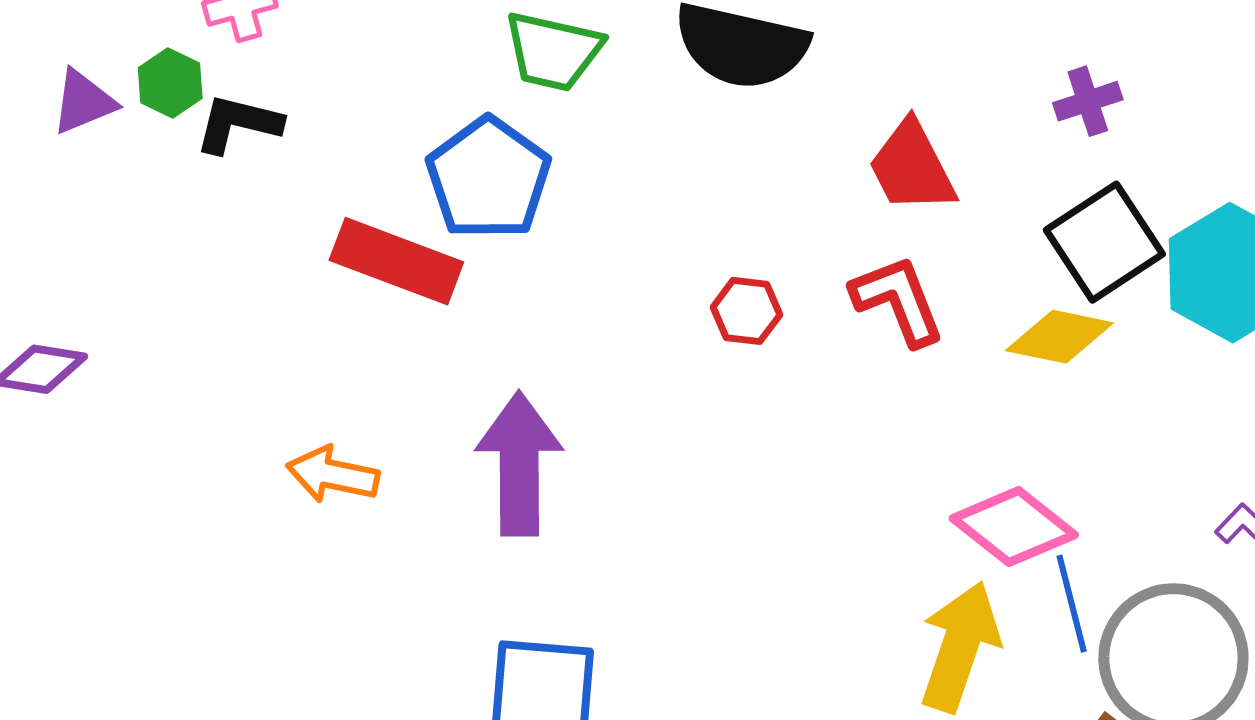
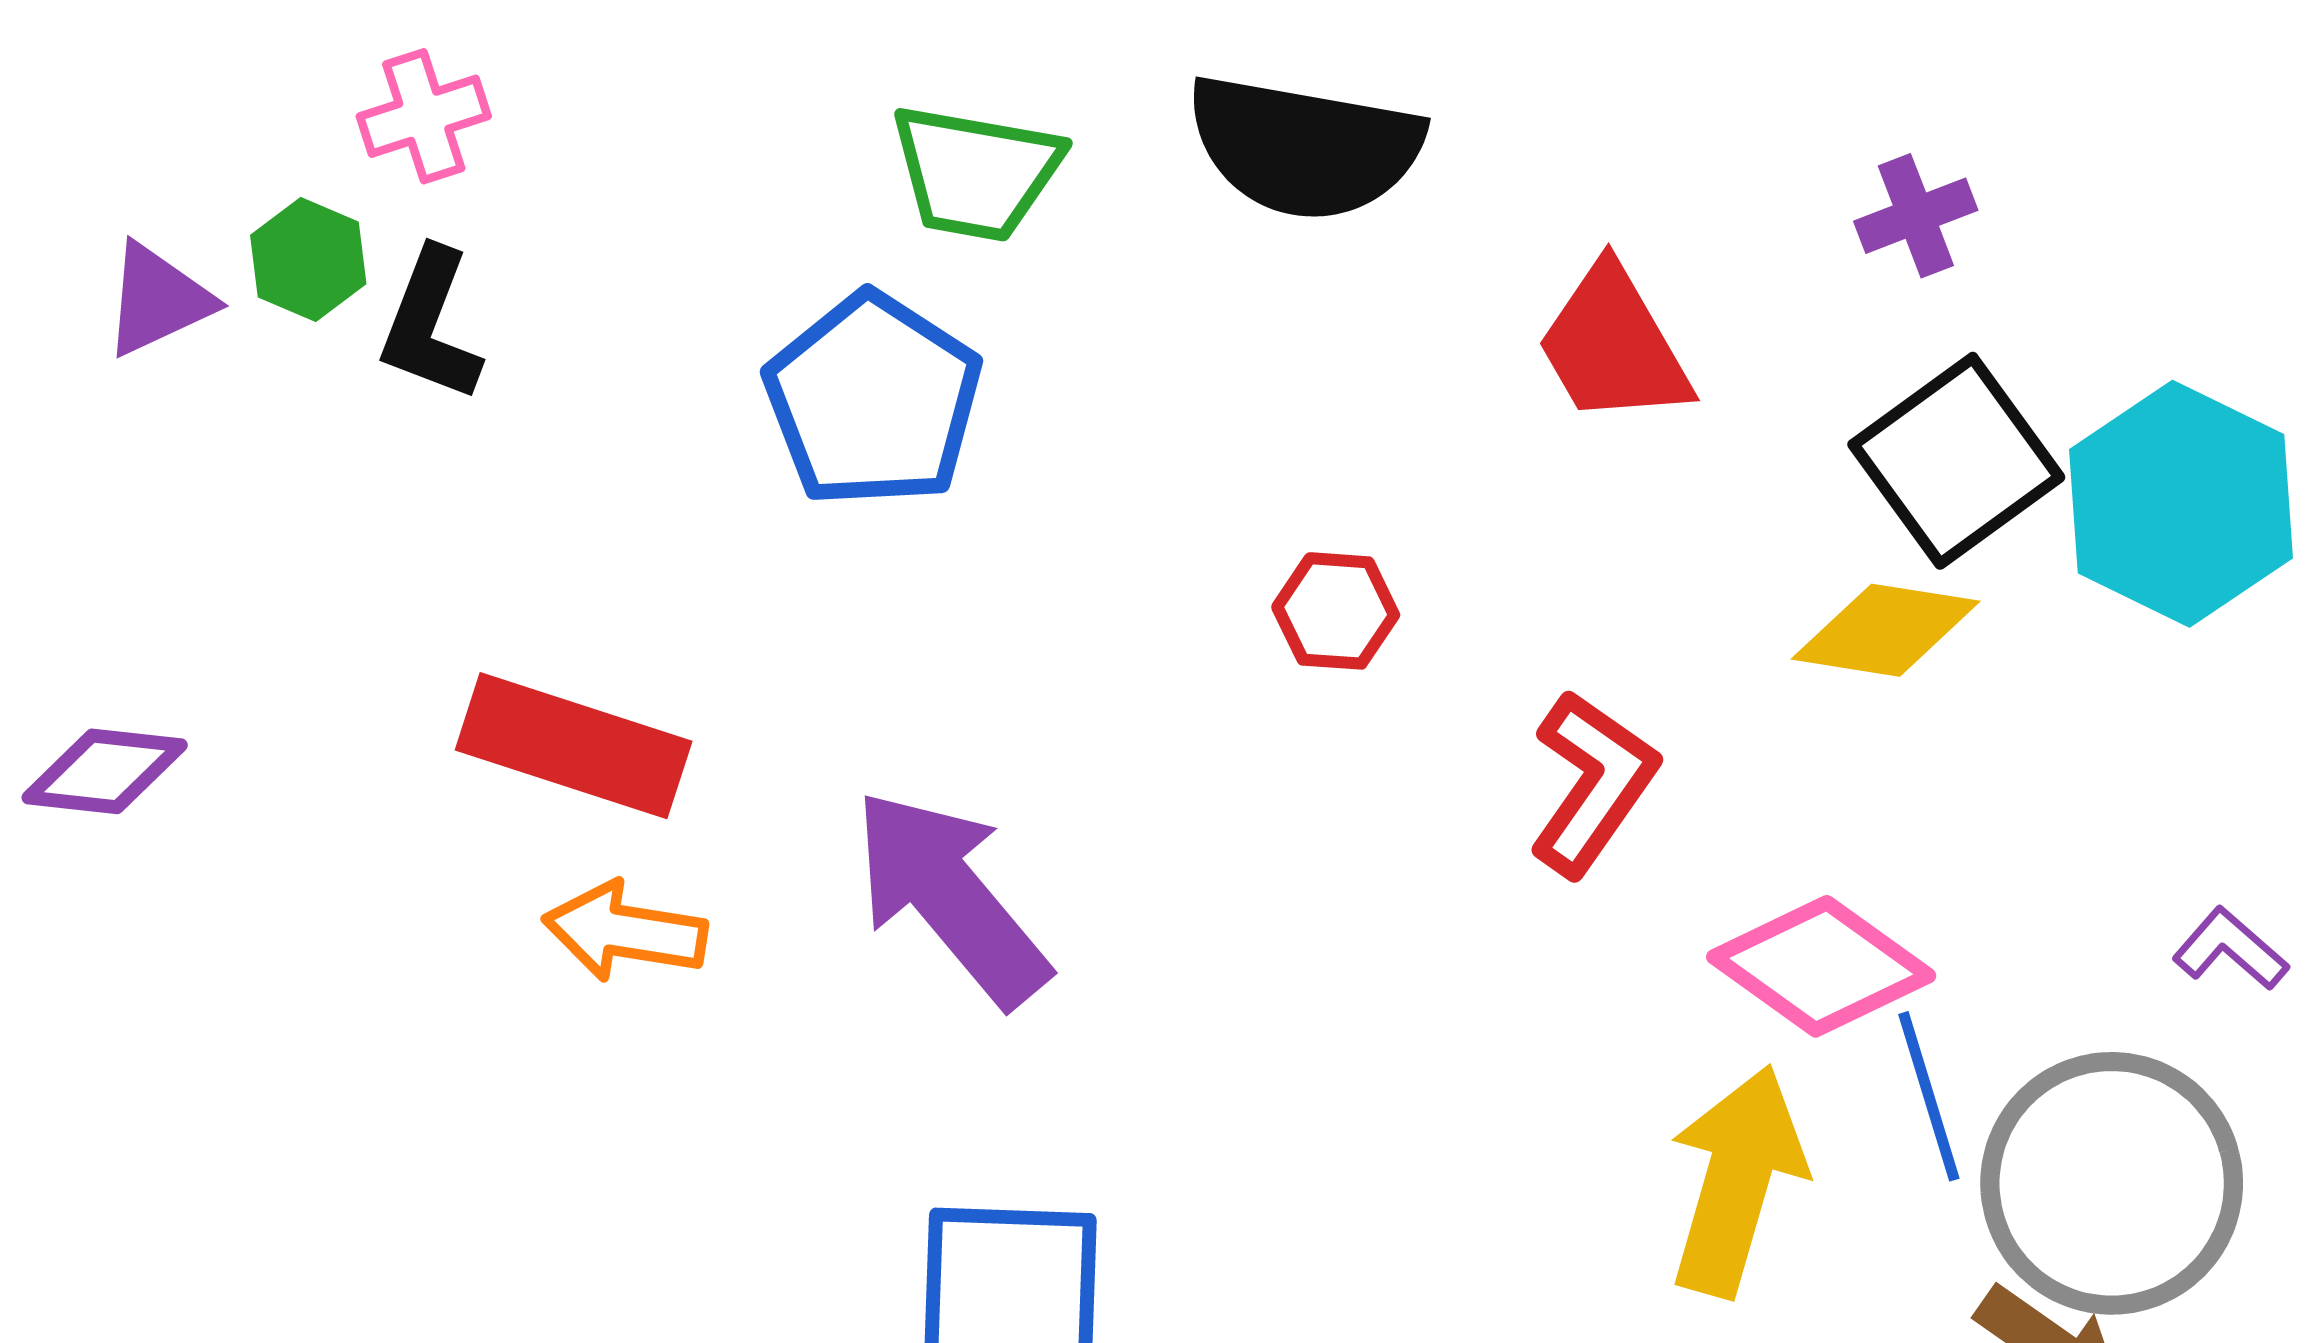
black L-shape: (238, 124) -> (430, 325), turned -80
red rectangle: (396, 261) -> (574, 746), moved
red L-shape: (898, 300) -> (1593, 783), moved, turned 59
purple arrow: (519, 464) -> (950, 897), turned -37

